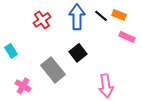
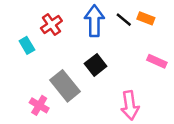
pink rectangle: (127, 37) -> (157, 61), moved
cyan rectangle: (11, 51) -> (27, 45), moved
pink cross: (23, 86) -> (39, 105), moved

